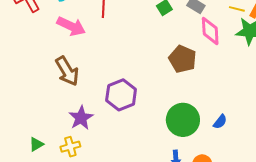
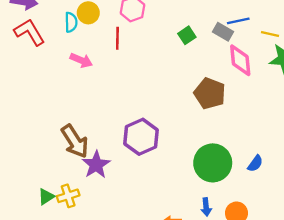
pink arrow: (71, 26) -> (81, 60), size x0.7
brown arrow: (67, 71) -> (75, 141), moved
yellow cross: (70, 147) -> (68, 196), moved

